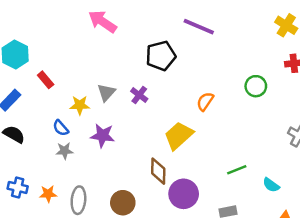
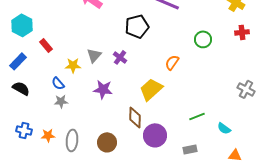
green circle: (256, 86) -> (203, 39), moved
purple star: (103, 136) -> (103, 89), moved

